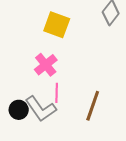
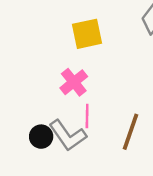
yellow square: (57, 25) -> (87, 34), turned -32

